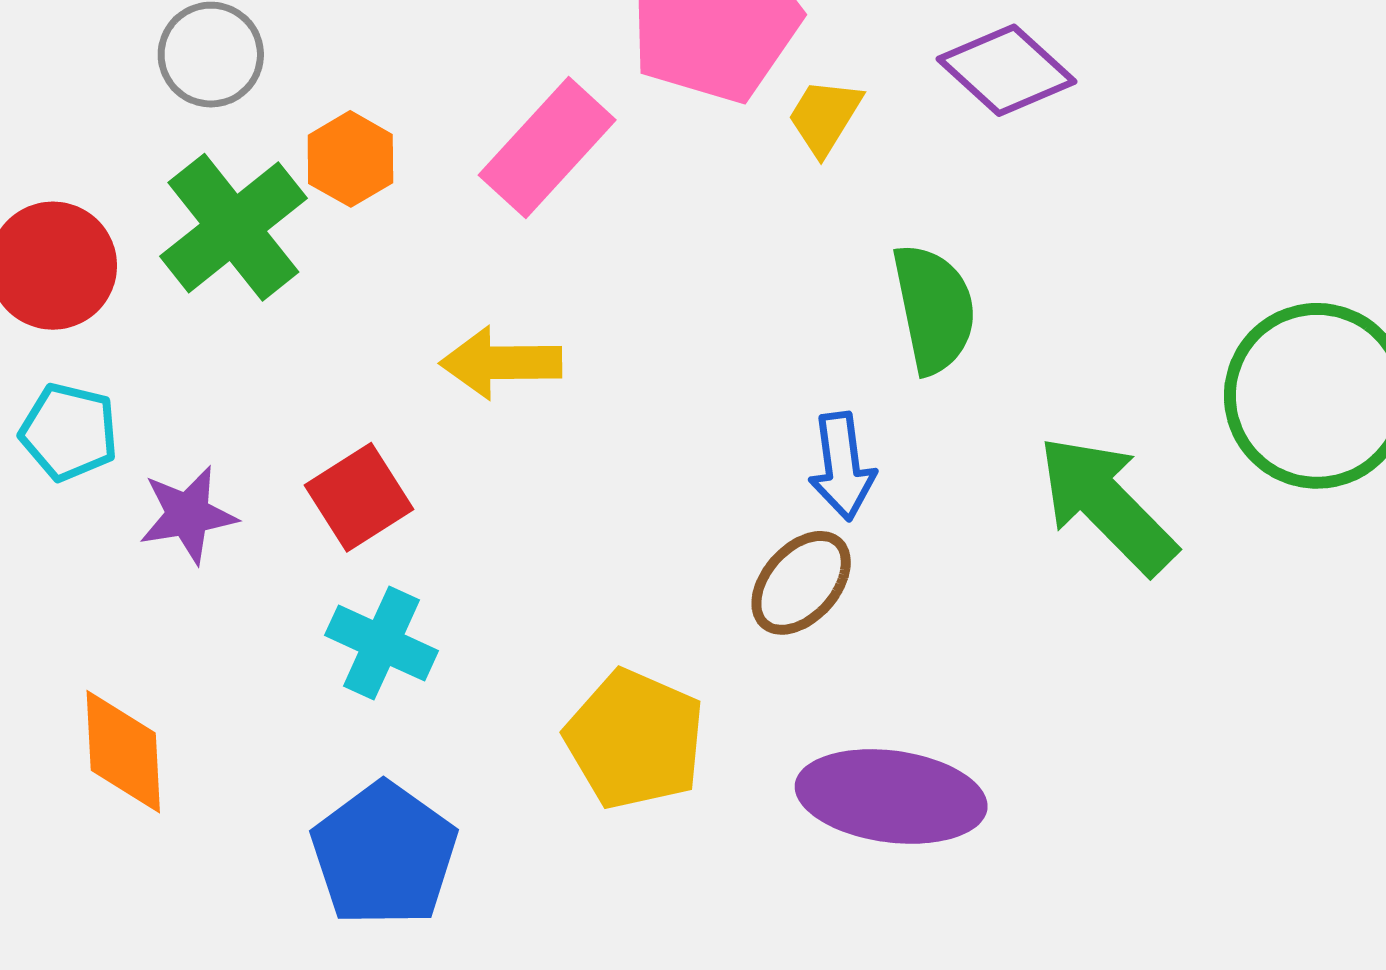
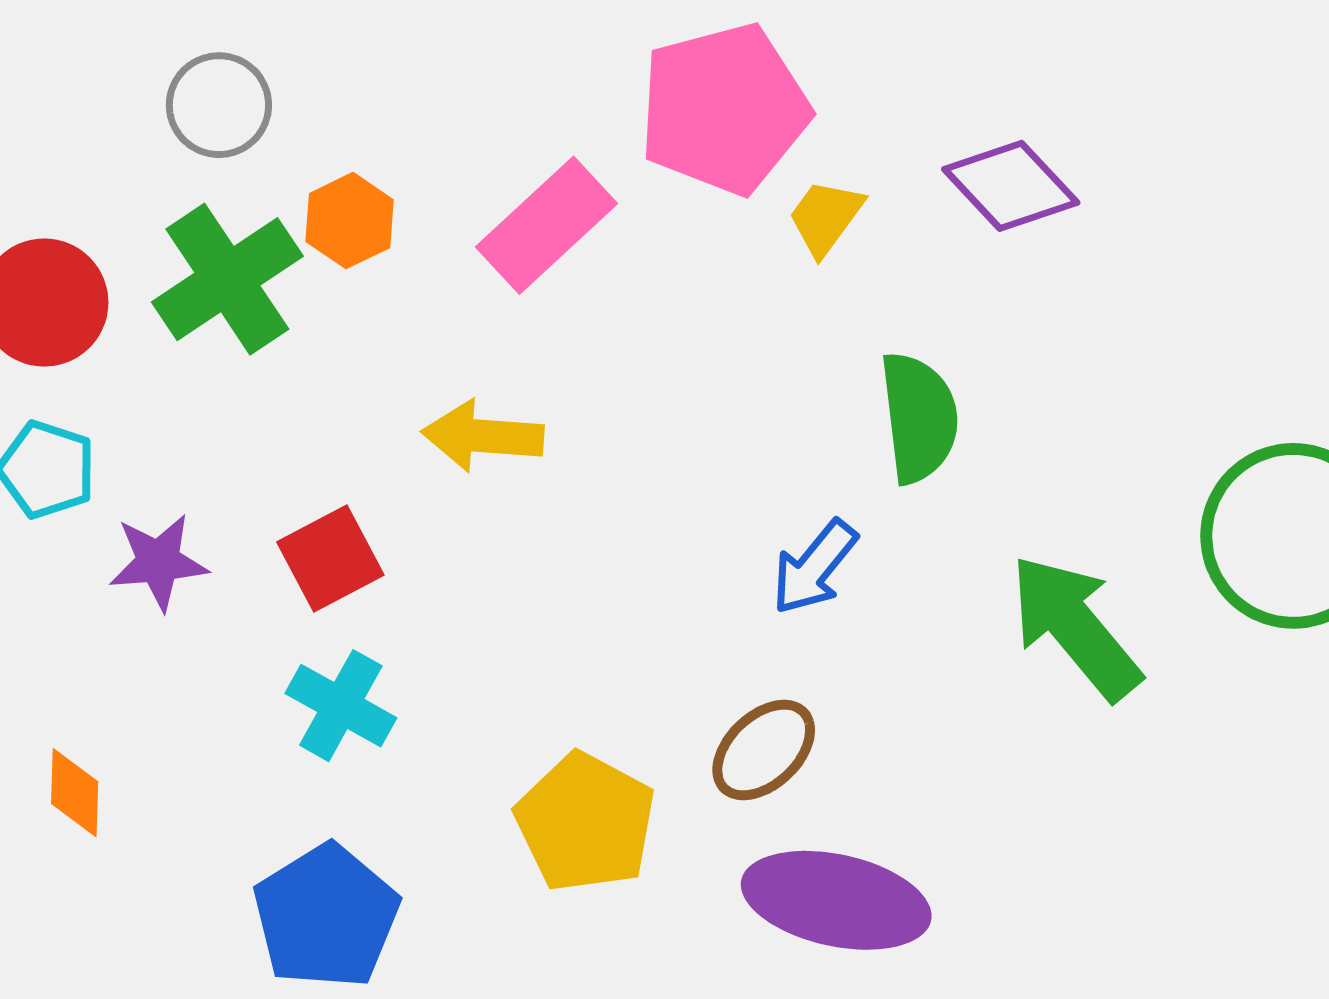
blue arrow: (842, 466) -> (814, 567), turned 42
brown ellipse: (801, 583) -> (764, 750), moved
orange diamond: (123, 752) -> (75, 793), size x0.7

